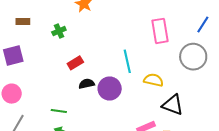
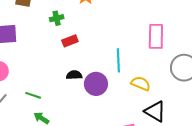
red rectangle: (75, 63) -> (70, 41), moved
green line: (59, 111) -> (33, 95), moved

